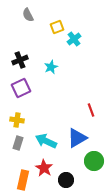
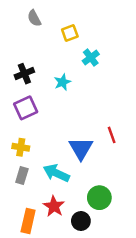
cyan cross: (74, 39) -> (91, 58), moved
blue triangle: (77, 138) -> (81, 148), moved, turned -30
green circle: (94, 161) -> (99, 198), moved

